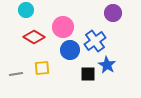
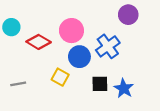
cyan circle: (26, 10) -> (11, 27), moved
blue star: (107, 65) -> (124, 88), moved
yellow square: (42, 68) -> (60, 77), moved, turned 35

